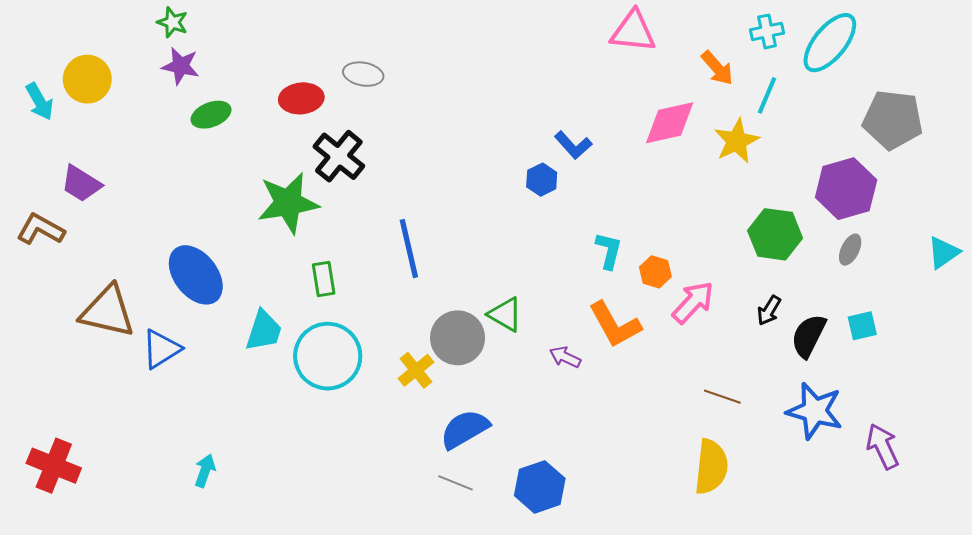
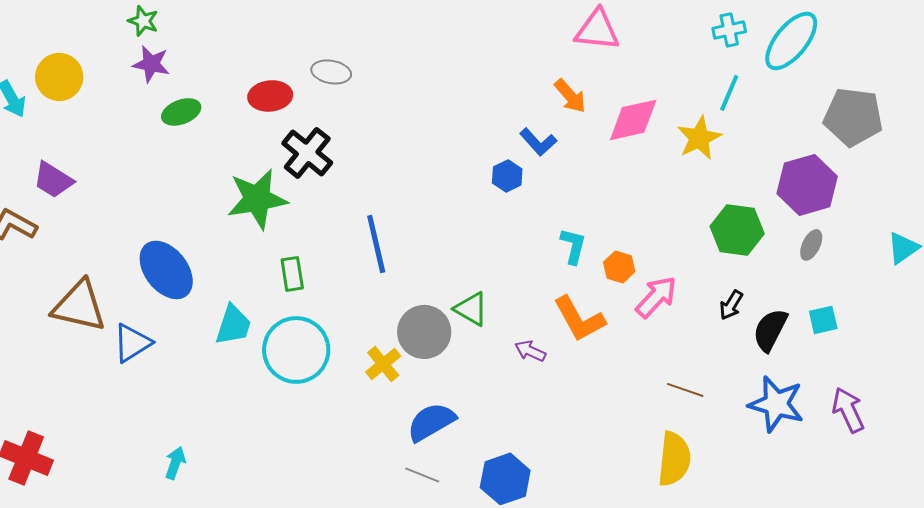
orange arrow: (717, 68) -> (570, 96), moved
purple arrow: (883, 446) -> (848, 410), moved

